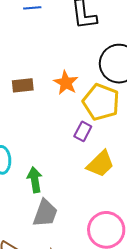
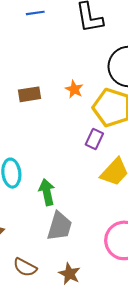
orange star: (66, 83) -> (74, 89), size x0.7

